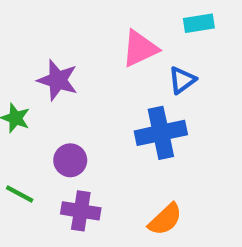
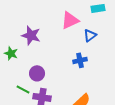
blue cross: (161, 133) -> (80, 60), size x0.6
green line: (20, 194) -> (23, 89), moved

